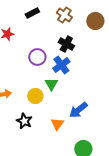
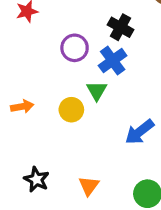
black star: (24, 121) -> (36, 179), moved
orange triangle: (57, 124) -> (89, 186), moved

